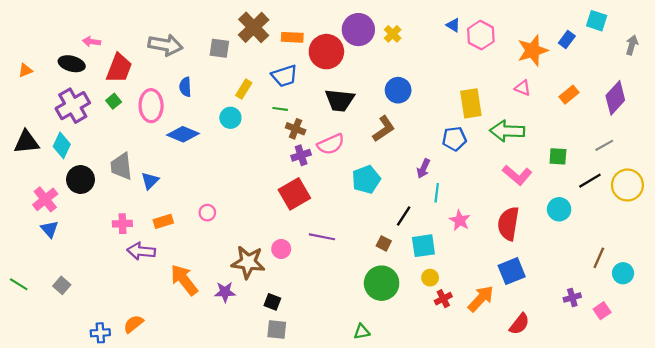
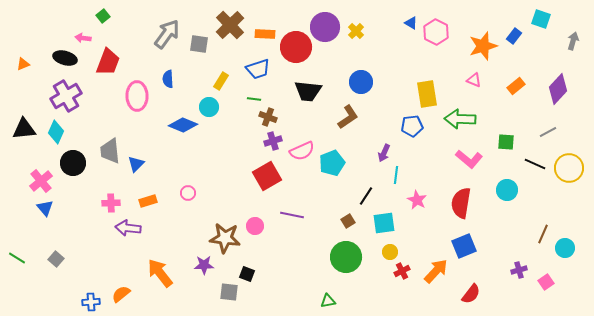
gray arrow: (165, 45) -> (167, 34), moved, turned -64
green square: (114, 101) -> (103, 16), moved
blue diamond: (183, 134) -> (183, 125), moved
pink semicircle: (331, 144) -> (302, 151), moved
black line: (590, 181) -> (535, 164), turned 55
brown square: (384, 243) -> (348, 221), turned 32
orange arrow: (184, 280) -> (160, 273), moved
gray square: (277, 329) -> (229, 292), moved

